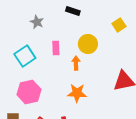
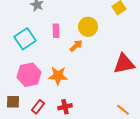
orange arrow: (76, 63) -> (76, 46), turned 48
orange star: (77, 93) -> (58, 76), moved

